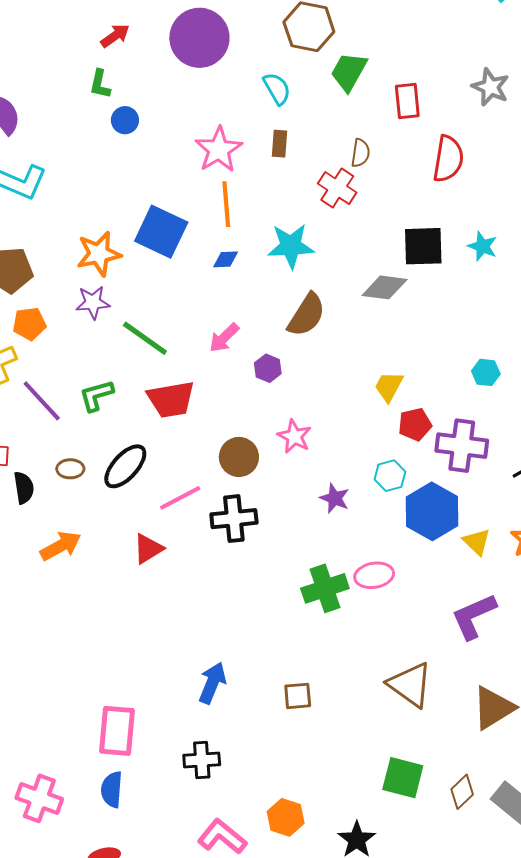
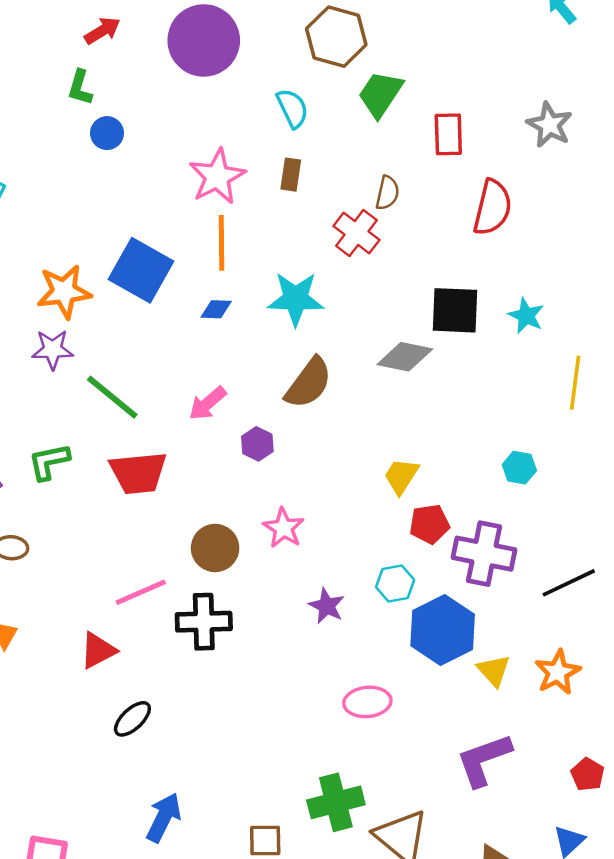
black ellipse: (125, 466) -> (132, 719), moved, size x0.7
green cross: (325, 588) -> (336, 802), moved

